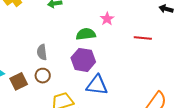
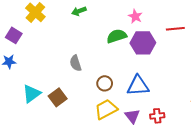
purple hexagon: (83, 60) -> (143, 43), moved
brown circle: (43, 76) -> (105, 83), moved

